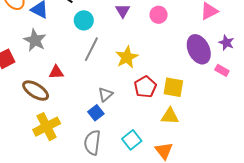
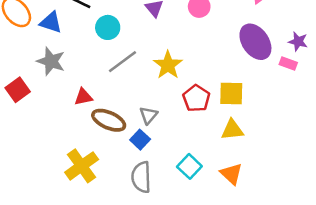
purple star: (226, 43) -> (298, 42), moved
gray line: (91, 49) -> (122, 62), turned 35
brown ellipse: (36, 91) -> (109, 120), moved

